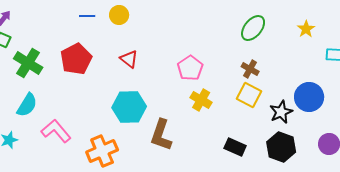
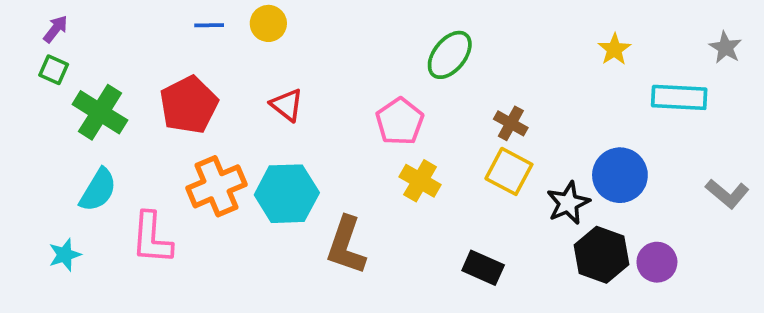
green ellipse: (253, 28) -> (450, 55), moved
pink L-shape: (56, 131) -> (152, 238), turned -136
black hexagon: (281, 147) -> (601, 255), moved
orange cross: (102, 151) -> (217, 186), moved

